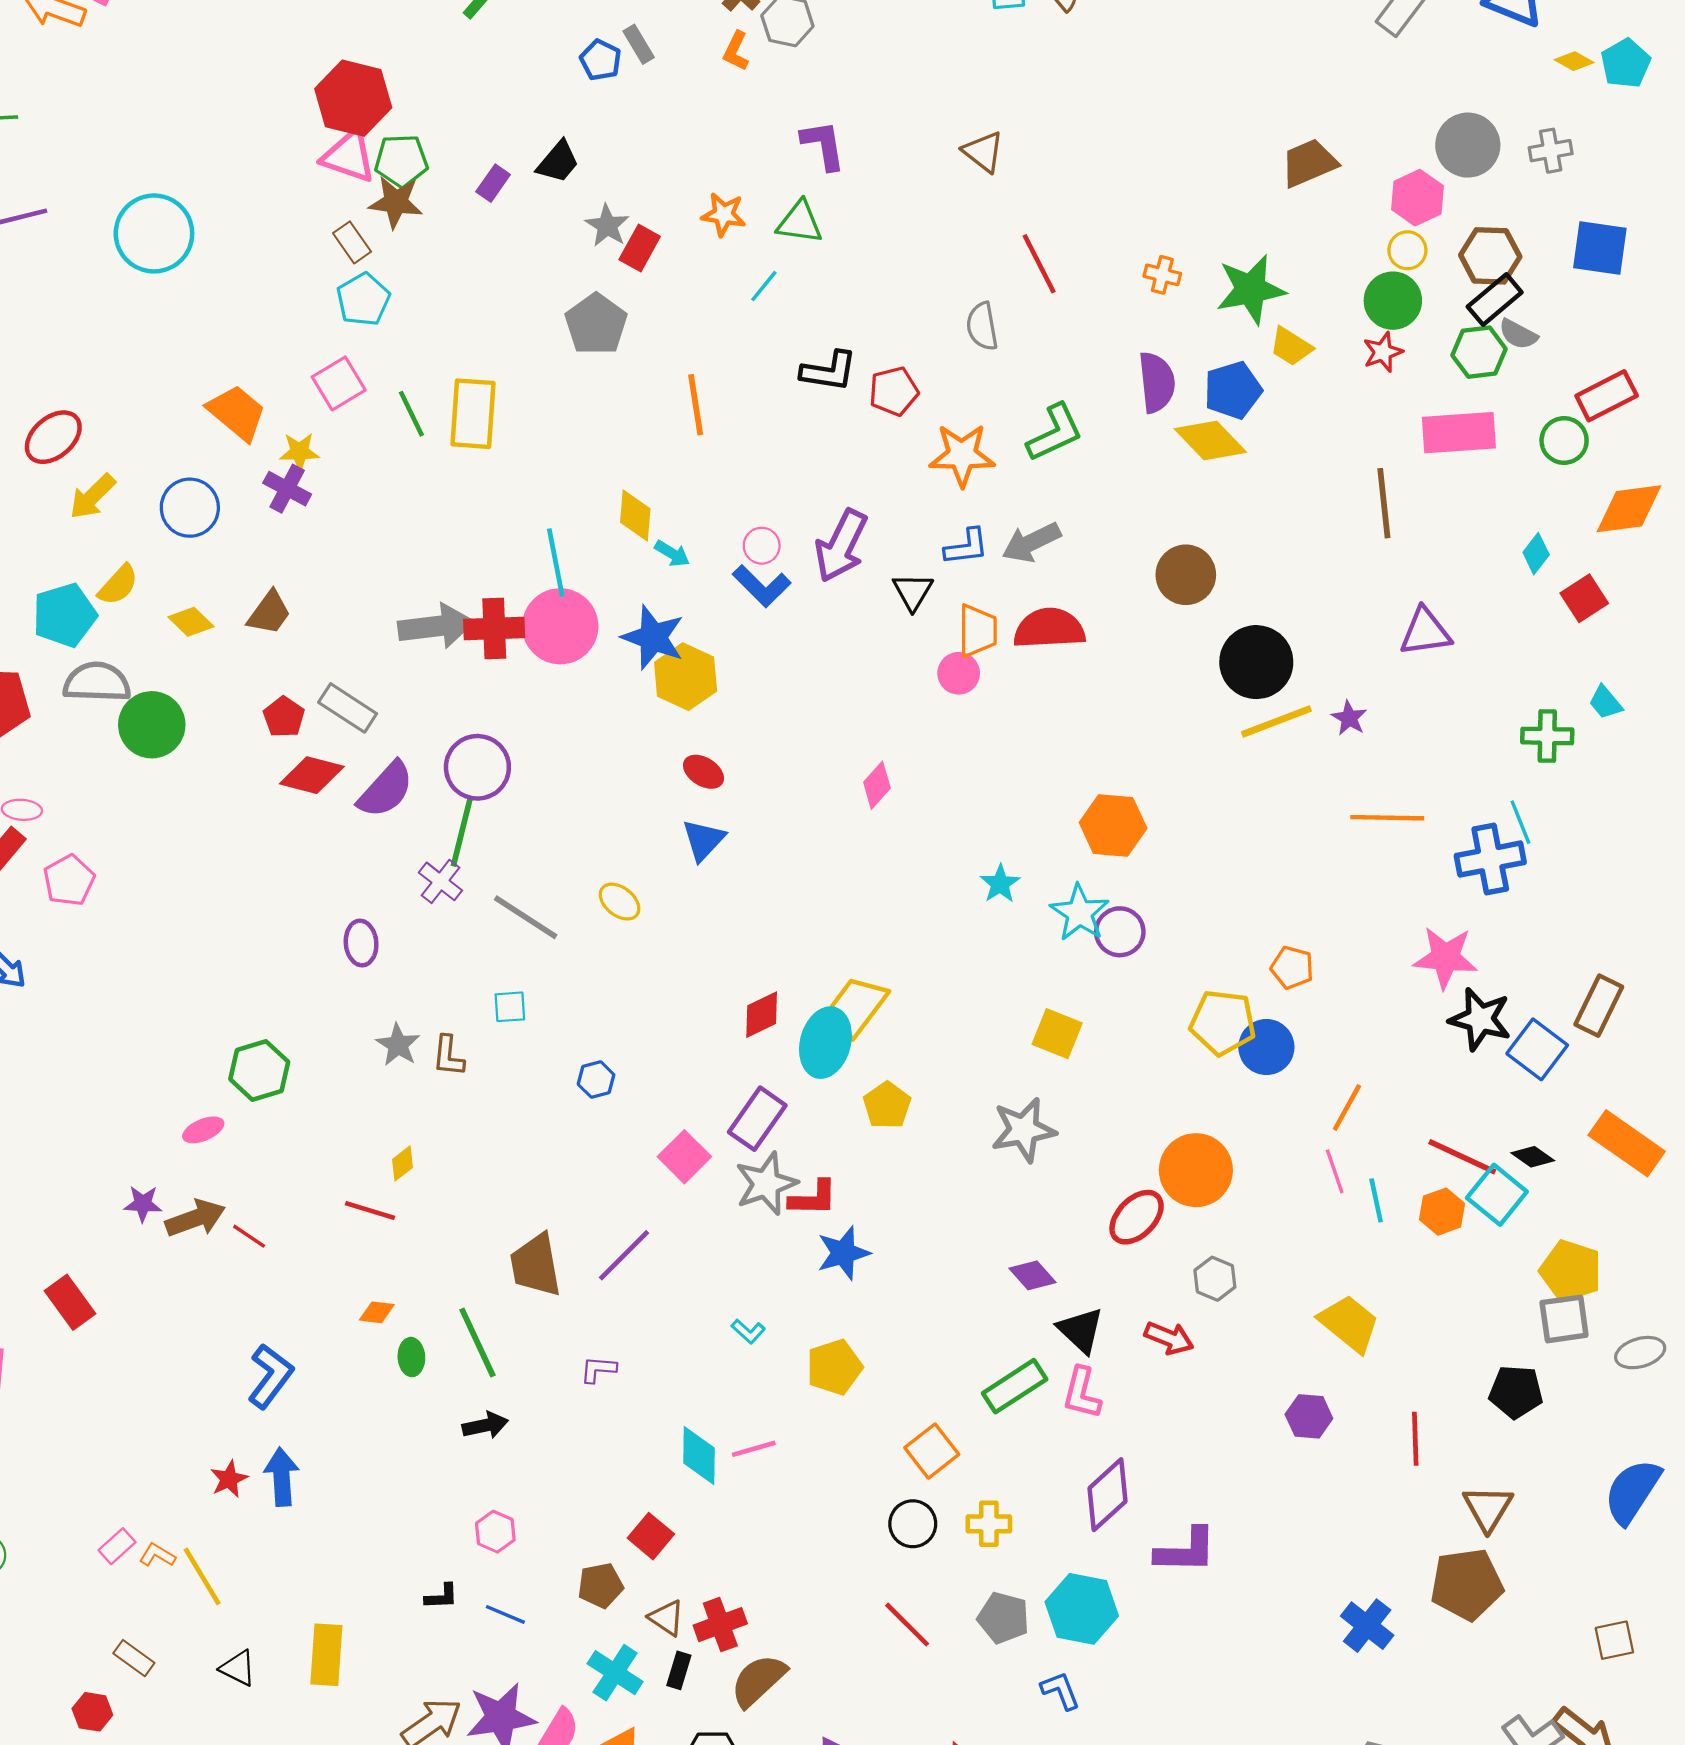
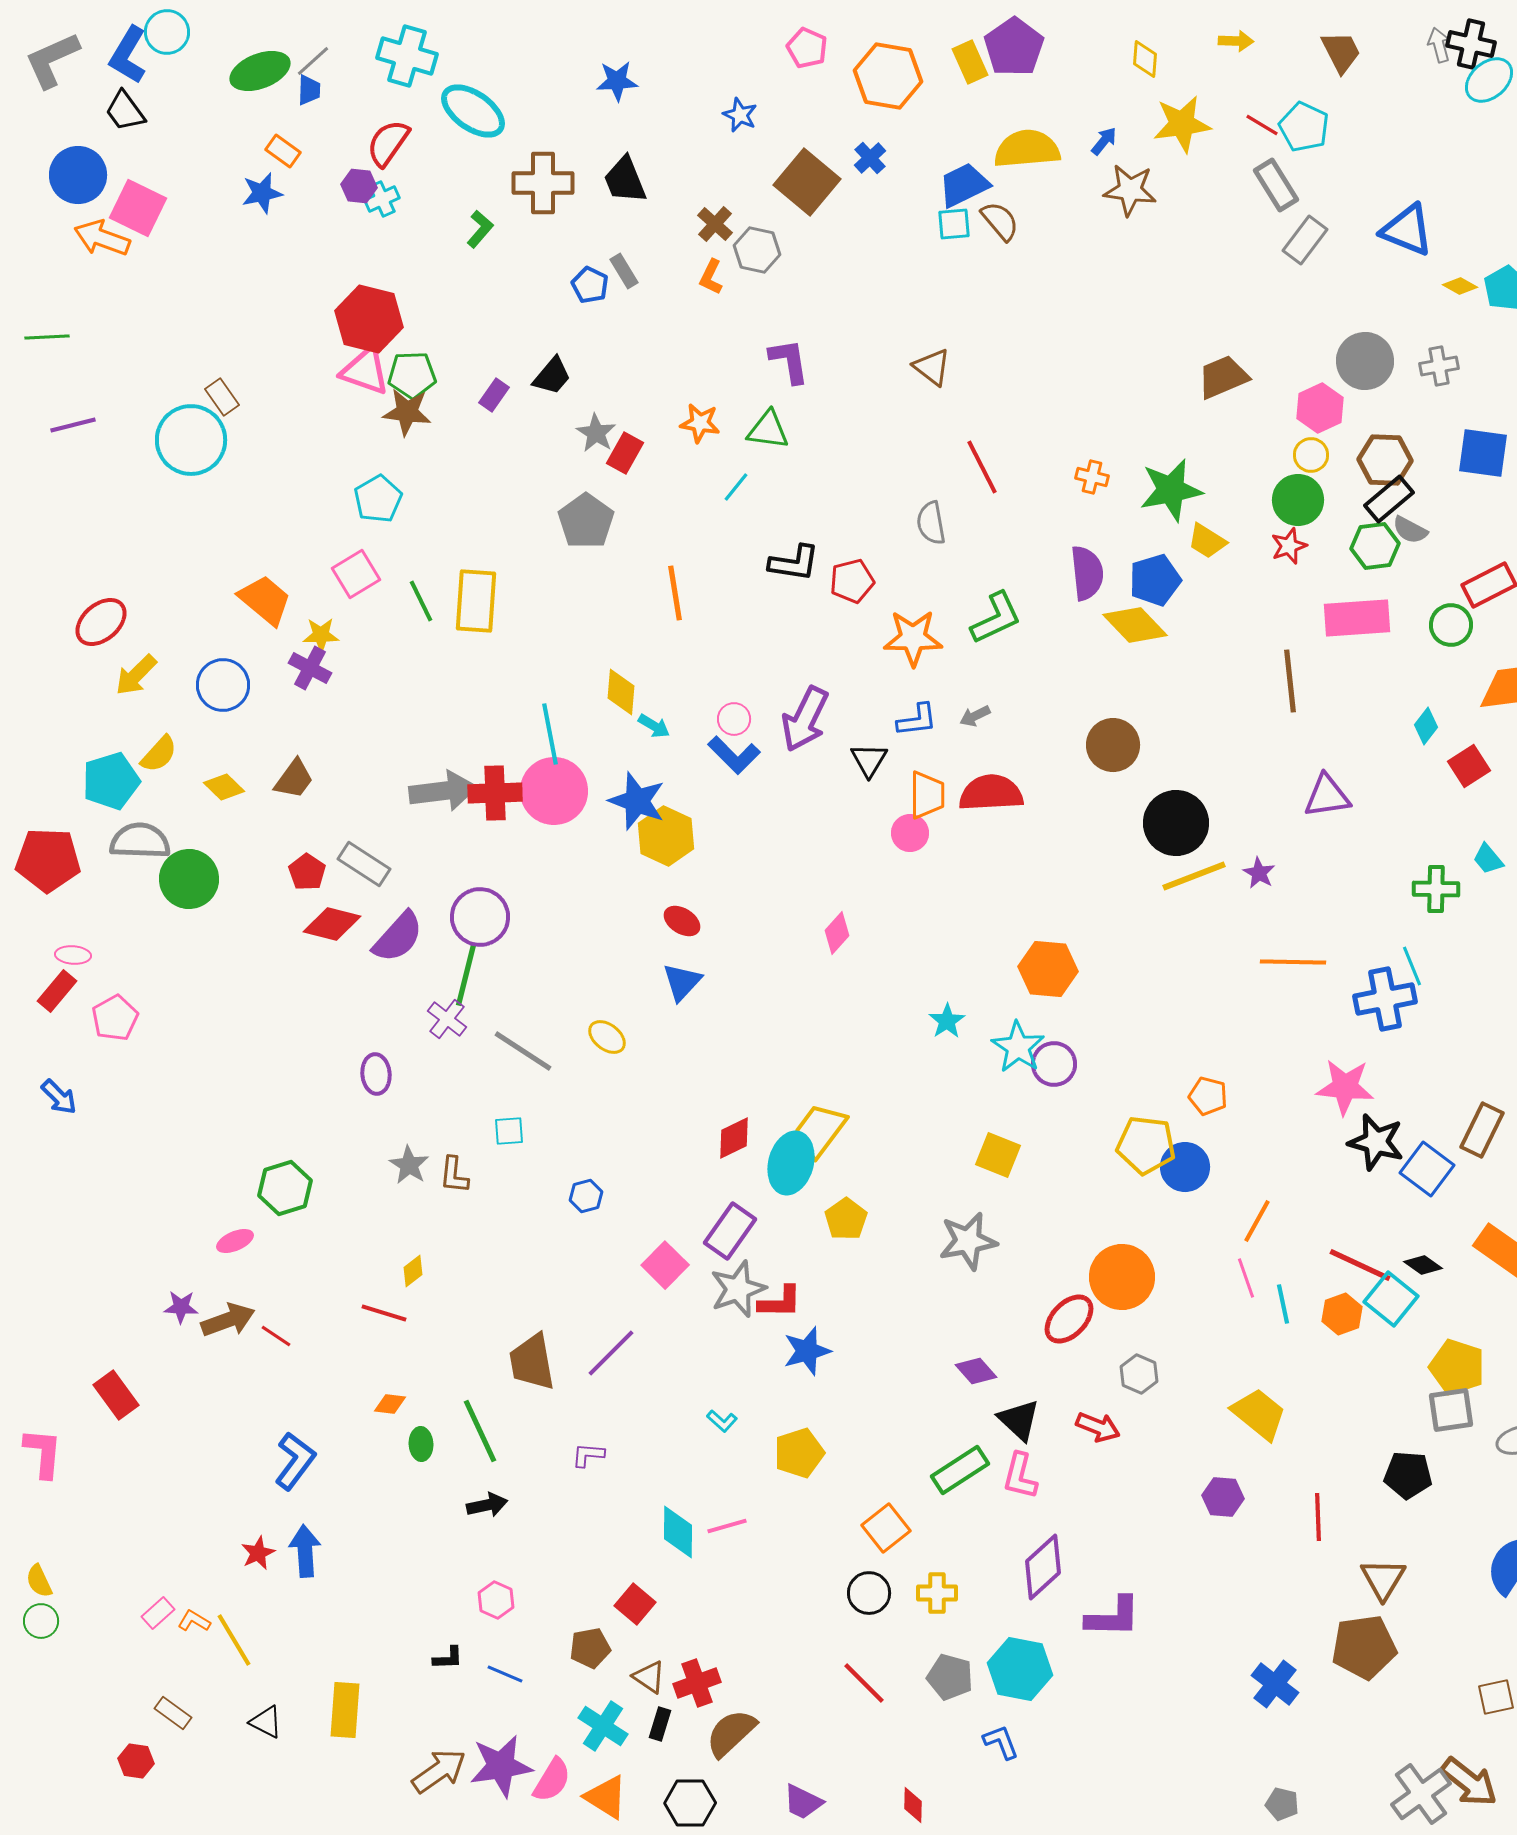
brown rectangle: (352, 242) -> (222, 397), moved
gray arrow: (1031, 542) -> (975, 716), size x0.6

